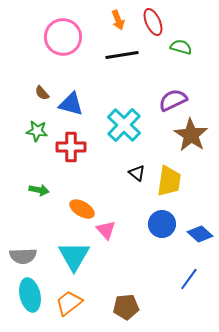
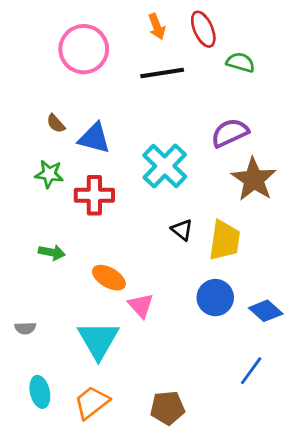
gray semicircle: (23, 256) -> (25, 328), moved, size x0.6
cyan ellipse: (30, 295) -> (40, 392), size x0.7

